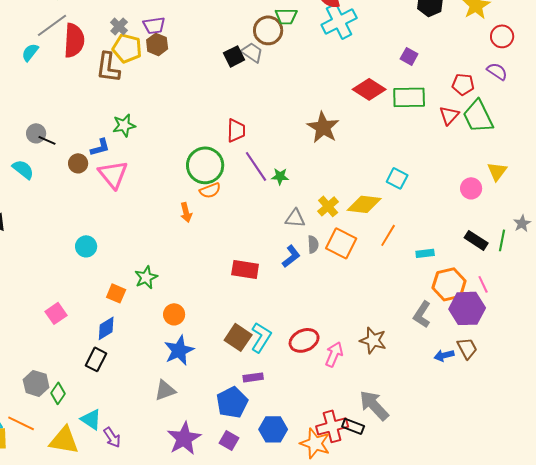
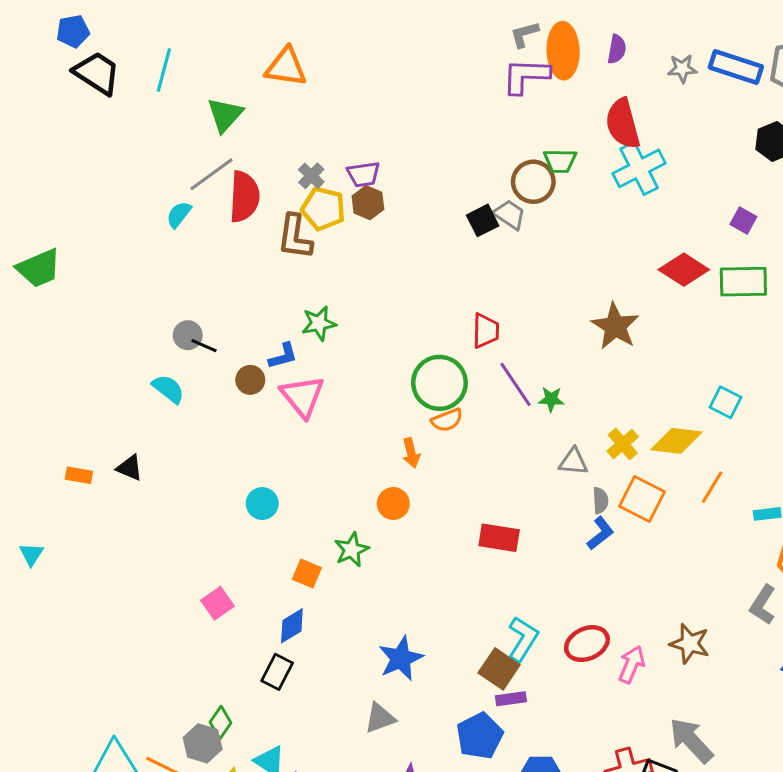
blue L-shape: (291, 256) -> (600, 533), moved
orange circle: (174, 314) -> (393, 504), moved
brown square: (238, 337) -> (499, 669), moved
gray hexagon: (36, 383) -> (203, 743), moved

